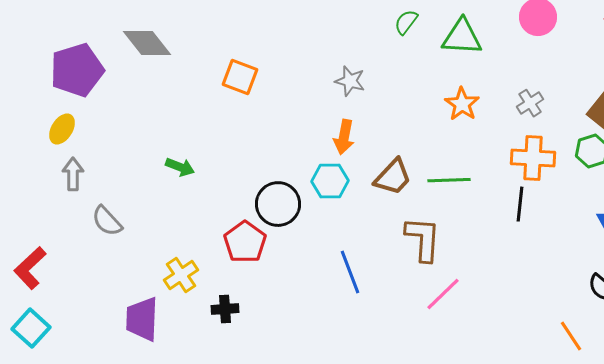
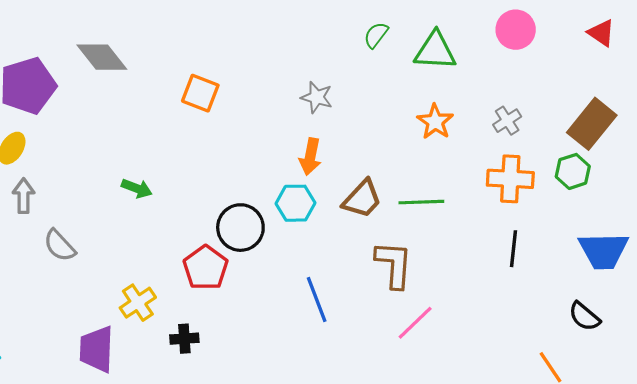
black line: (520, 204) -> (513, 249), moved

